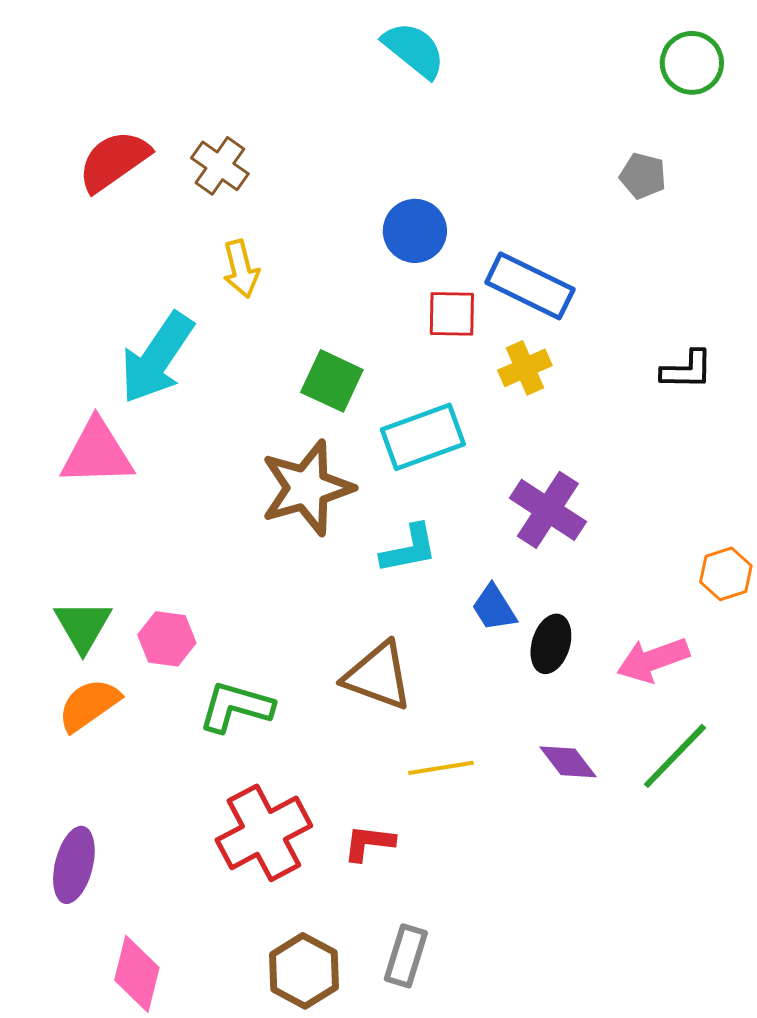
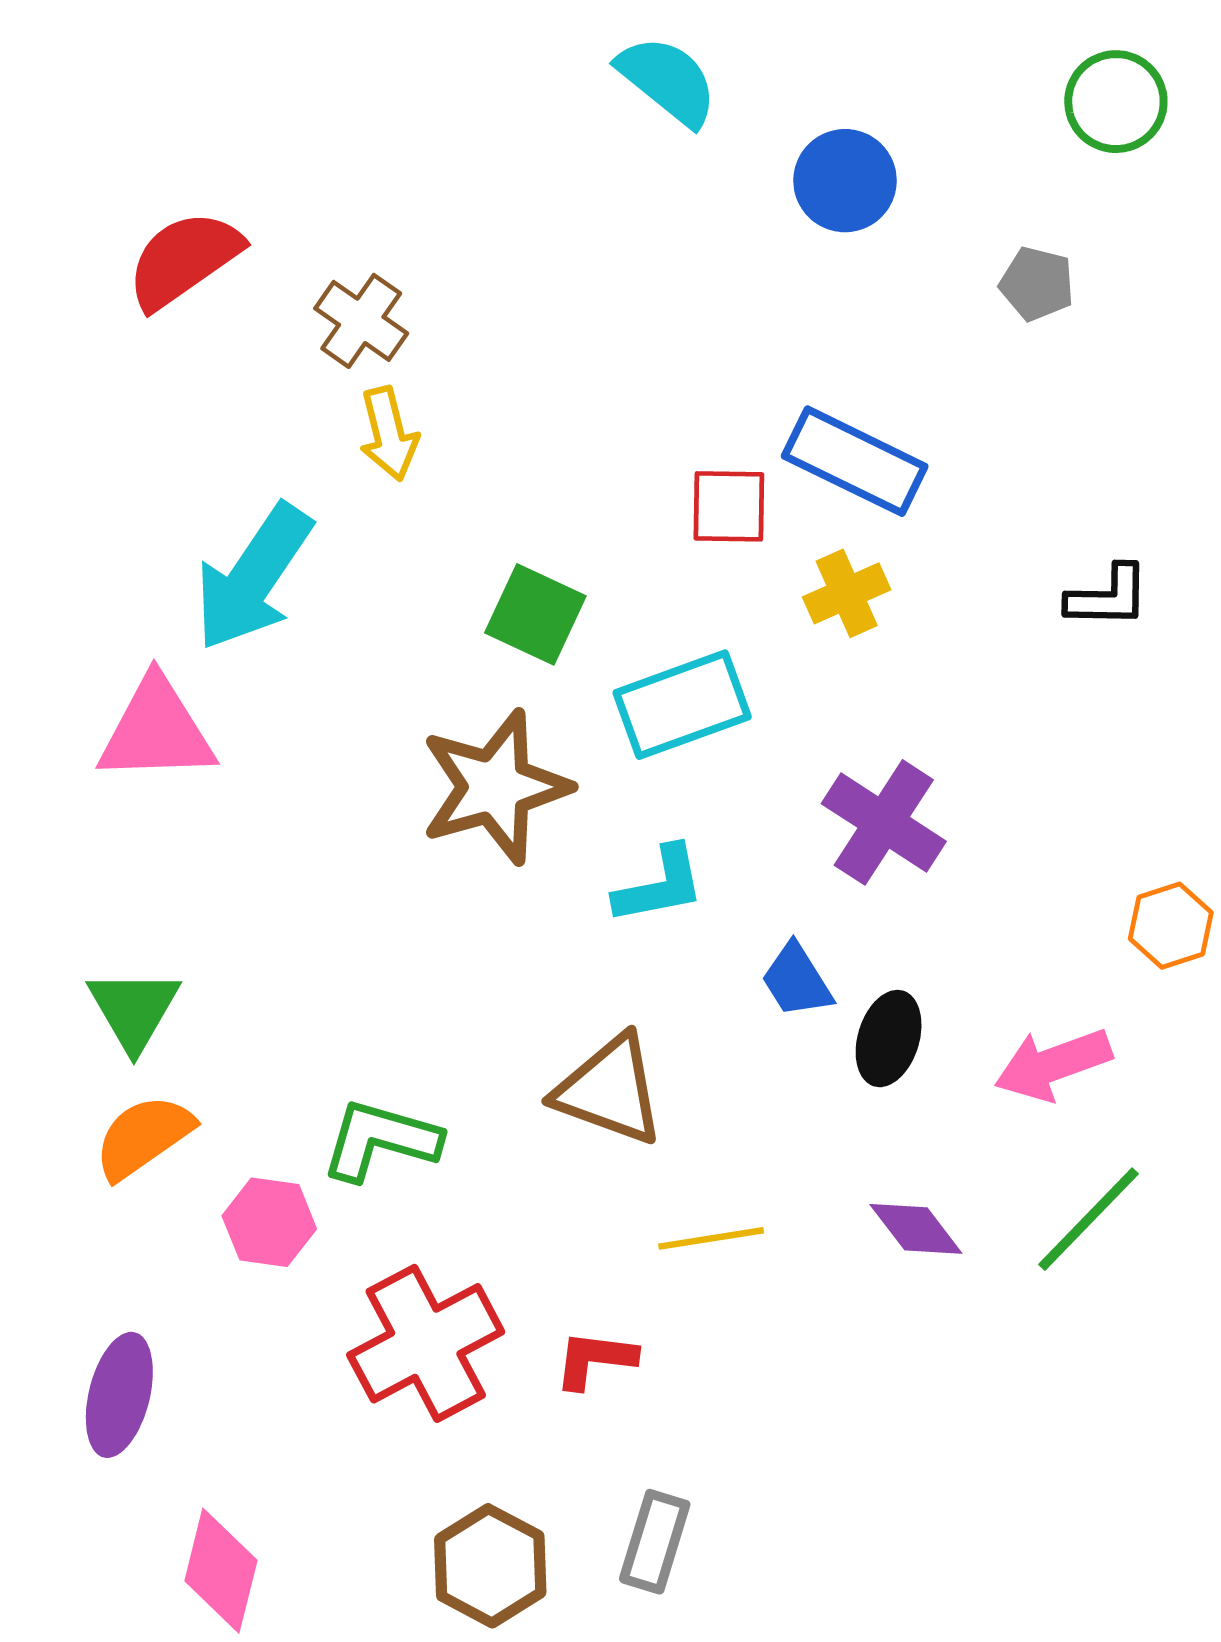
brown cross: (220, 166) -> (361, 321), moved
blue circle: (415, 231) -> (845, 181), moved
pink hexagon: (167, 639) -> (269, 1222), moved

